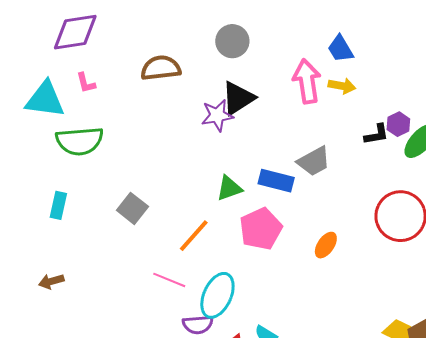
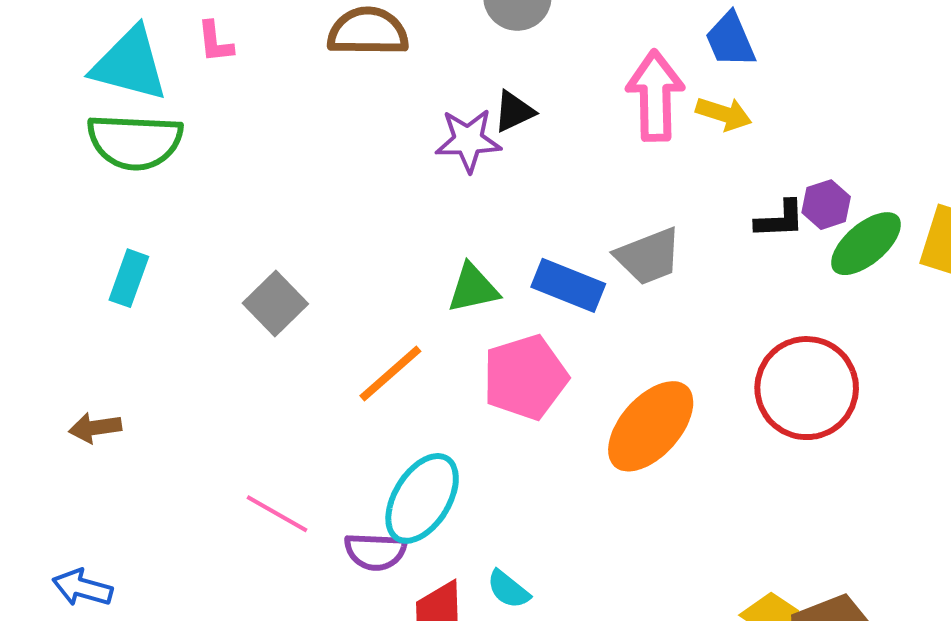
black triangle: (238, 98) -> (514, 111), size x0.6
green semicircle: (80, 141) -> (135, 142), moved
orange ellipse: (326, 245) -> (651, 426), size x1.8
pink line: (169, 280) -> (277, 514), moved

